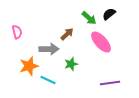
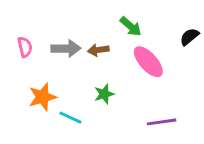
black semicircle: (109, 14) -> (189, 37), moved
brown arrow: (67, 34) -> (98, 50), turned -144
gray arrow: (49, 49) -> (66, 48), moved

